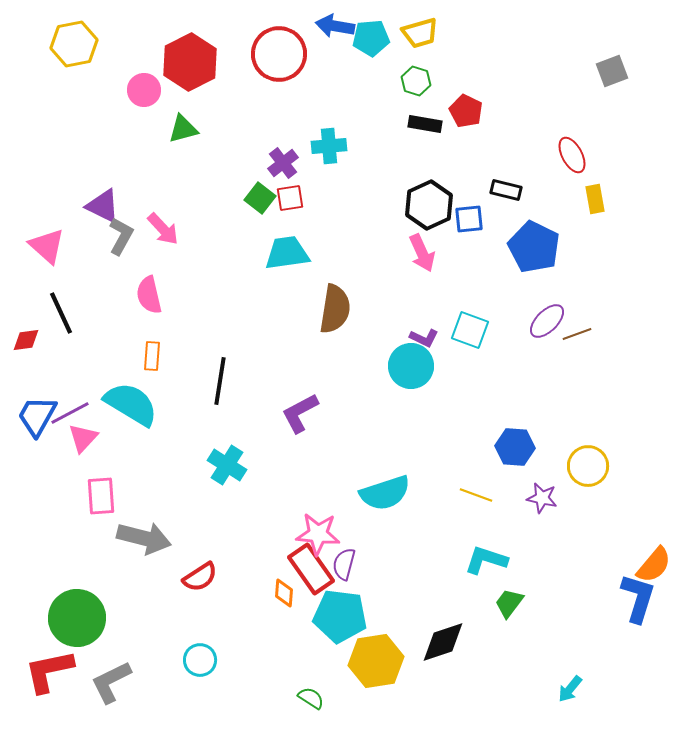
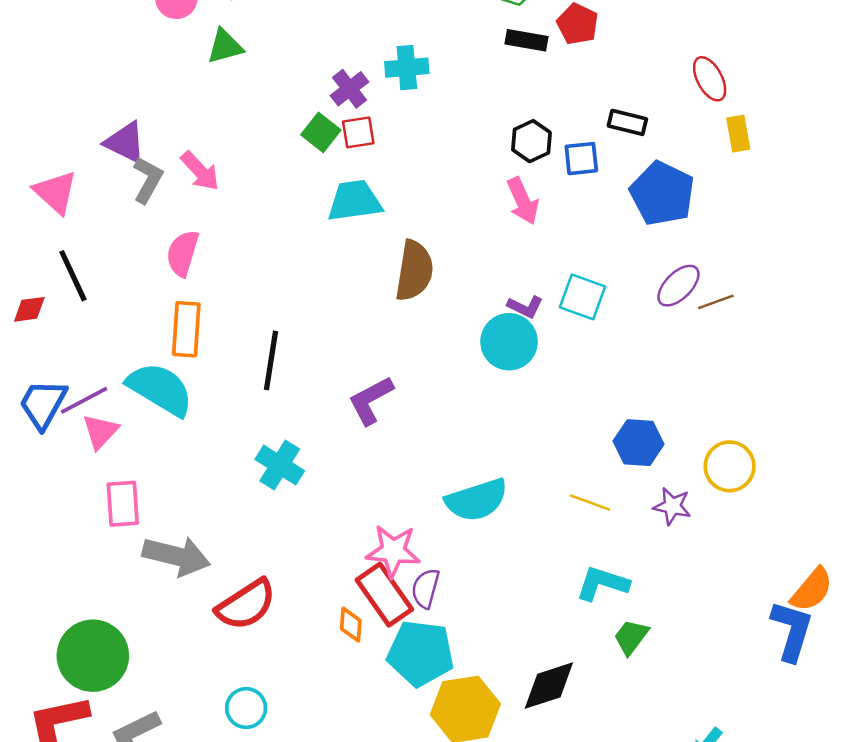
black hexagon: (429, 205) -> (531, 141), size x0.7
pink semicircle: (149, 295) -> (183, 253), turned 30
orange rectangle: (152, 356) -> (186, 329), size x1.5
red semicircle: (200, 577) -> (246, 605), size x1.4

